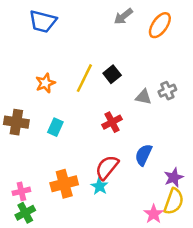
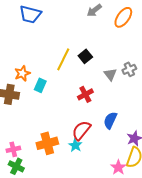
orange star: (45, 83) -> (22, 73), moved
gray triangle: (143, 97) -> (110, 74), turned 40
cyan rectangle: (55, 127) -> (40, 85), moved
green cross: (25, 213) -> (16, 166), turned -35

